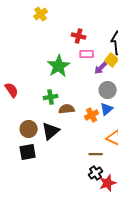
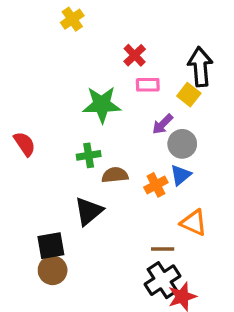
red cross: (79, 36) -> (135, 55), turned 32
green star: (59, 66) -> (102, 104), turned 30
purple arrow: (101, 68) -> (163, 124), moved
brown circle: (29, 129) -> (53, 270), moved
black cross: (96, 173) -> (163, 280), size x1.5

